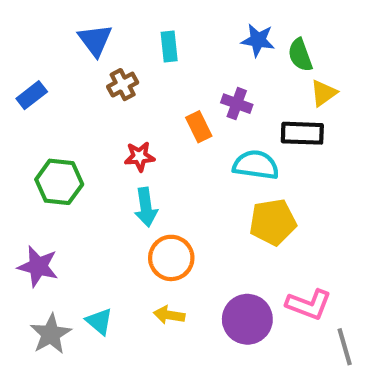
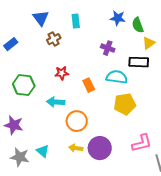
orange rectangle: (199, 127) -> (89, 85), moved
cyan arrow: (146, 207) -> (56, 102), moved, turned 102
pink L-shape: (309, 304) -> (142, 143), turned -35
purple circle: (247, 319) -> (100, 148), moved
gray star: (51, 334) -> (20, 157), turned -30

